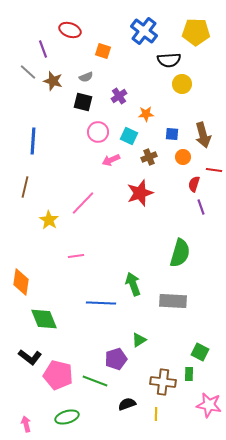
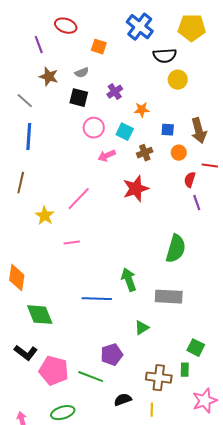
gray line: (28, 72) -> (25, 101), moved
pink line: (76, 256) -> (72, 243), moved
green triangle: (139, 340) -> (142, 328), moved
pink star: (209, 405) -> (205, 401), turned -30

